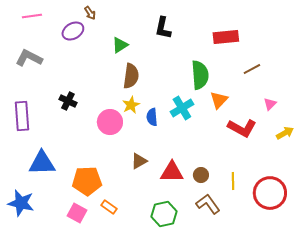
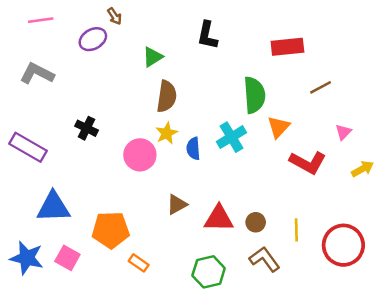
purple rectangle: (22, 116) -> (28, 147), turned -56
pink square: (77, 213) -> (67, 258), moved

